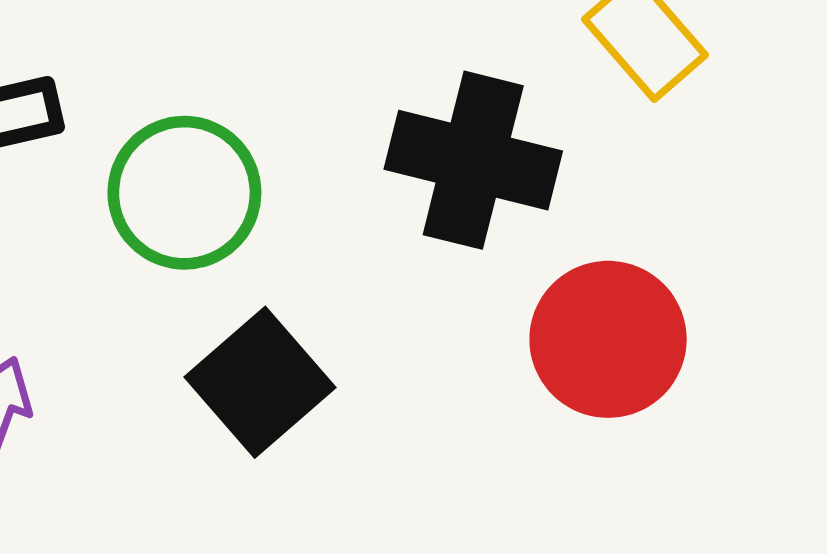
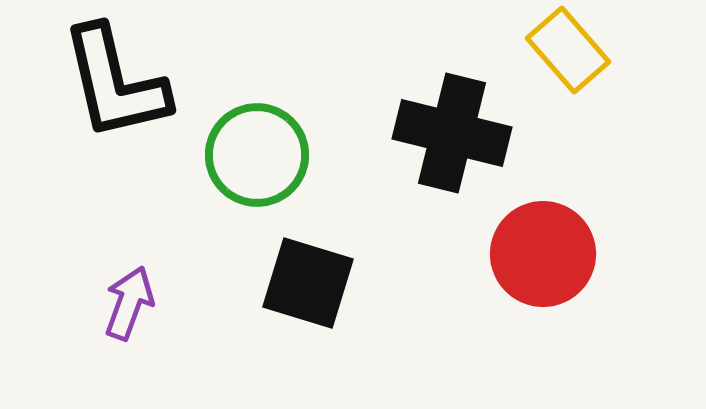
black square: (260, 382) -> (308, 283), turned -32

